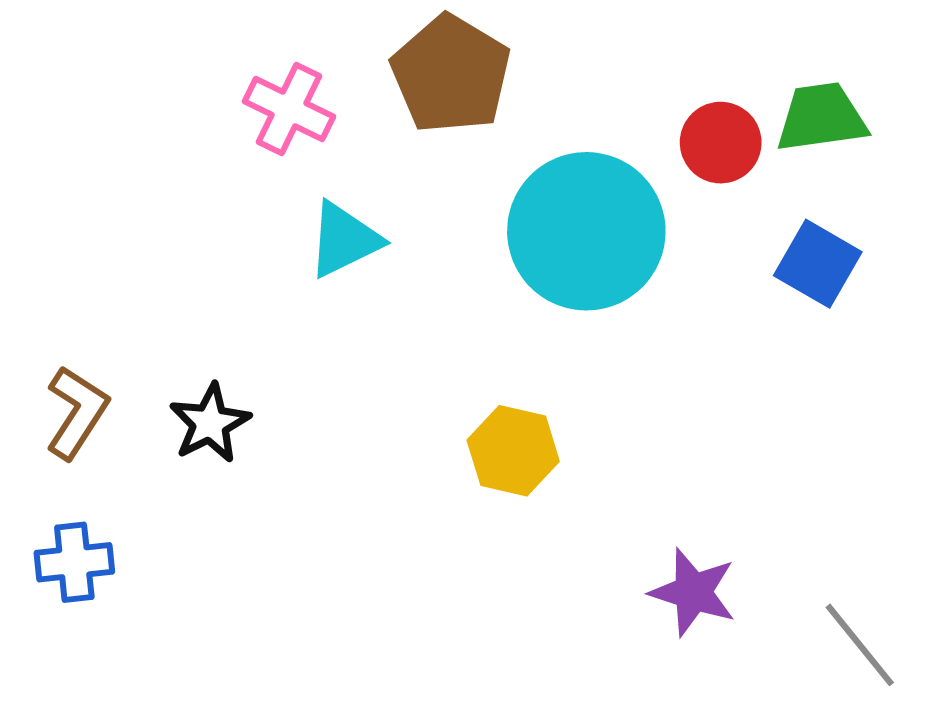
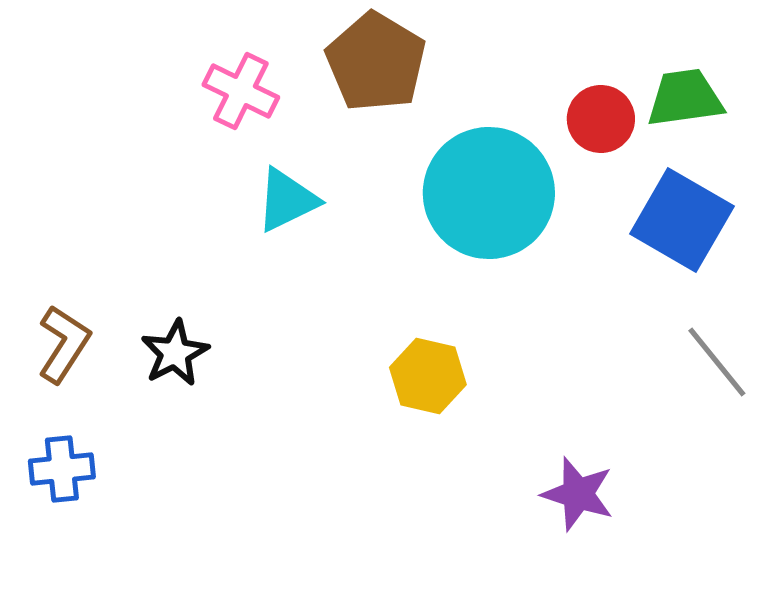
blue square: (818, 264) -> (682, 220), size x1.4
gray line: (860, 645) -> (717, 362), moved

